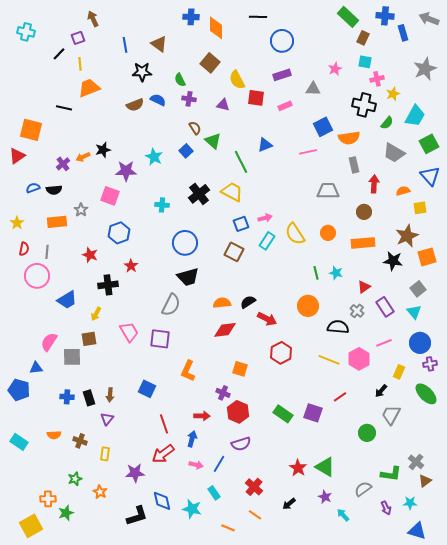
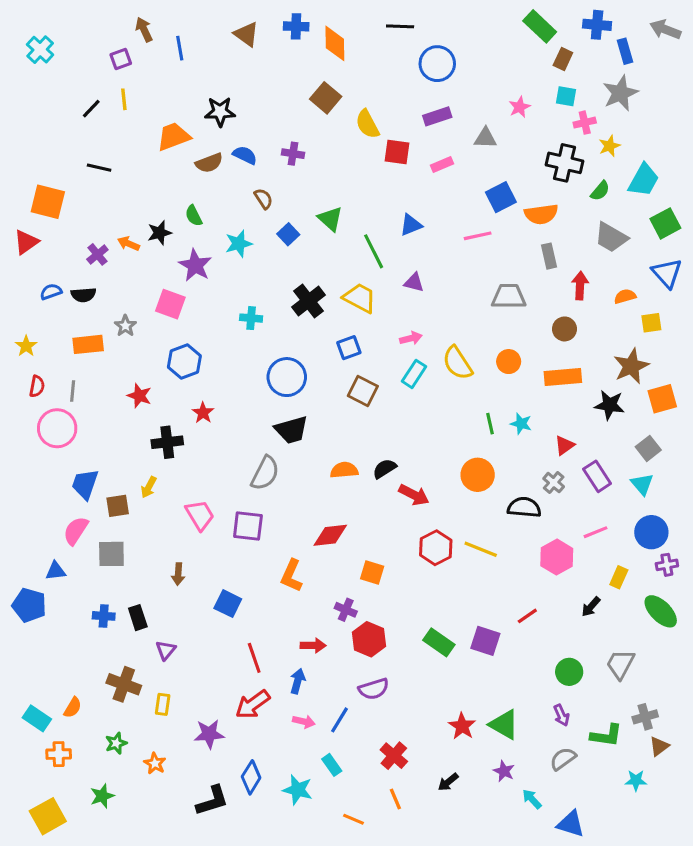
cyan cross: (26, 32) -> (40, 50), turned 30
brown triangle: (159, 44) -> (246, 34), moved
blue line: (125, 45) -> (180, 48), moved
black line: (59, 54) -> (91, 109), moved
gray star: (425, 69) -> (620, 93), moved
green semicircle: (180, 80) -> (194, 216), moved
orange trapezoid: (89, 88) -> (173, 137), moved
purple triangle: (223, 105) -> (414, 282), moved
brown semicircle: (195, 128) -> (263, 199), moved
orange arrow: (83, 157) -> (129, 244), turned 48
cyan star: (154, 157) -> (239, 244), turned 30
purple star: (126, 171) -> (195, 265), turned 30
blue square: (241, 224) -> (349, 348), moved
blue trapezoid: (67, 300) -> (85, 484), moved, turned 140
red diamond: (225, 330) -> (330, 535), moved
brown square: (89, 339) -> (118, 506), moved
yellow line: (329, 360) -> (481, 549), moved
brown arrow: (110, 395) -> (178, 574), moved
gray trapezoid: (391, 415) -> (620, 664), moved
orange semicircle: (54, 435) -> (73, 708), moved, turned -56
brown cross: (80, 441) -> (124, 684), size x1.5
cyan rectangle: (19, 442) -> (37, 718), moved
gray cross: (416, 462) -> (645, 717), turned 35
orange cross: (48, 499) -> (59, 754), moved
blue diamond: (162, 501) -> (251, 777), turned 45
purple arrow: (386, 508) -> (561, 715), moved
orange line: (255, 515) -> (395, 799), turned 32
blue triangle: (417, 531) -> (571, 824), moved

